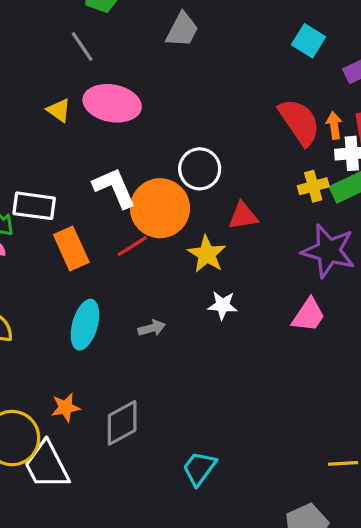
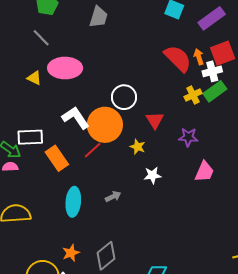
red triangle: (243, 216) -> (155, 120), turned -42
purple star: (328, 251) -> (188, 137), moved, size x0.6
yellow star: (207, 254) -> (138, 147), size x0.7

